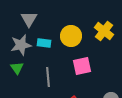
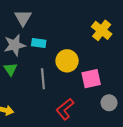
yellow circle: (71, 36) -> (67, 61), moved
pink square: (82, 66) -> (91, 79), moved

